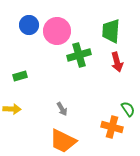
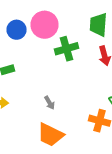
blue circle: (29, 25) -> (16, 30), moved

